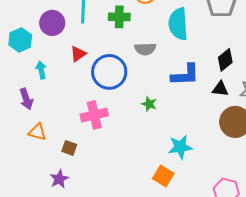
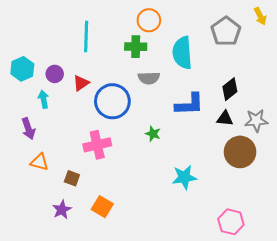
green cross: (119, 17) -> (136, 47), moved
purple circle: (52, 23) -> (55, 74), moved, size x0.7
orange square: (163, 176) -> (102, 207), moved

